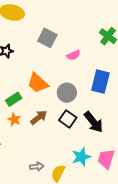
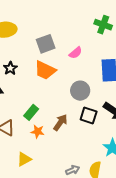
gray square: (47, 38) -> (46, 44), turned -30
orange trapezoid: (38, 83) -> (45, 70), moved

